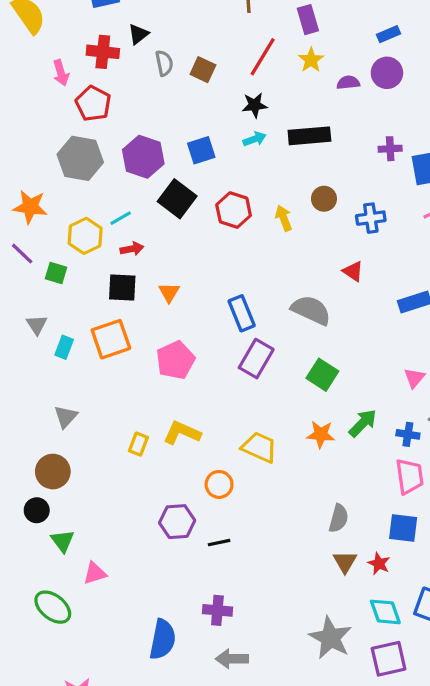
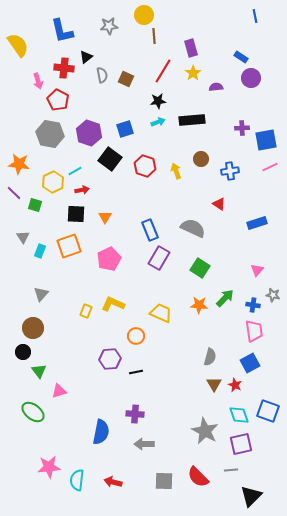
blue rectangle: (389, 34) -> (241, 57), turned 56
purple circle: (387, 73) -> (251, 78), moved
blue square: (403, 528) -> (250, 363), turned -36

